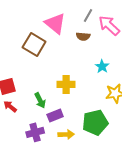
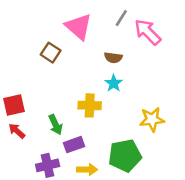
brown semicircle: (83, 36) -> (113, 58), moved
brown square: (34, 44) -> (51, 53), size x0.7
cyan star: (102, 66) -> (114, 83), moved

